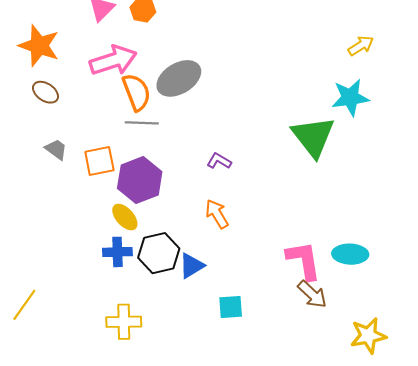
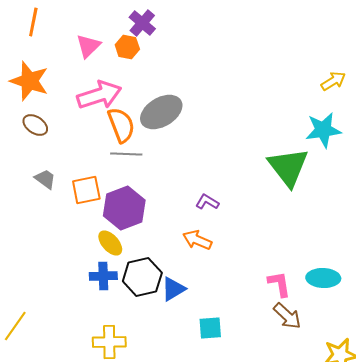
purple L-shape: (219, 161) -> (207, 202), moved
orange arrow: (217, 214) -> (197, 240), turned -36
pink L-shape: (304, 260) -> (279, 284), size x0.7

